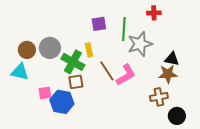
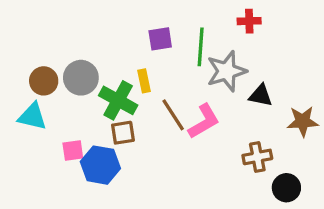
black triangle: (172, 59) -> (261, 95), moved
brown star: (168, 74) -> (303, 121), moved

